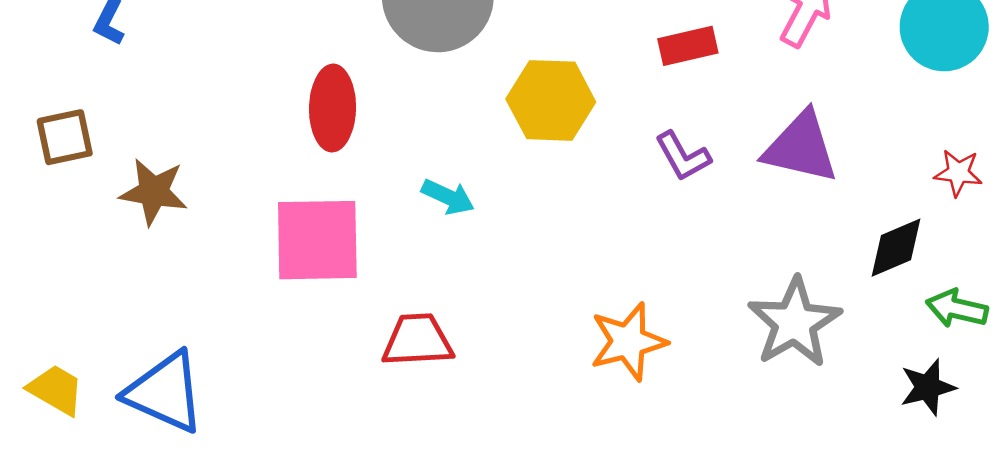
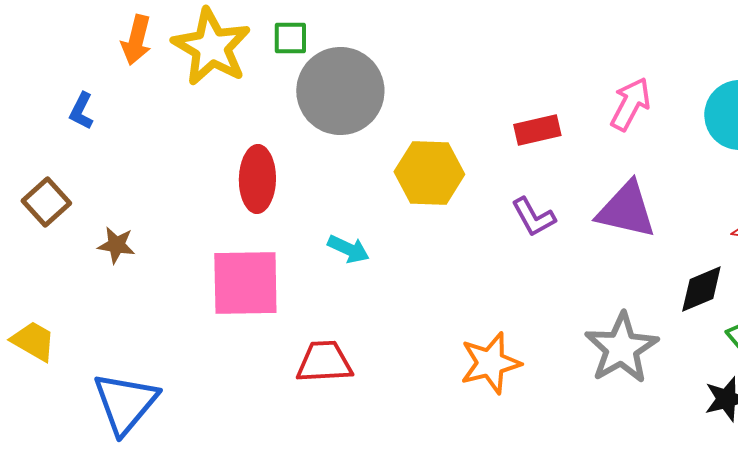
brown square: (65, 137) -> (46, 202), turned -30
brown star: (154, 192) -> (116, 245), size x0.7
yellow trapezoid: (56, 390) -> (33, 341), moved
blue triangle: (165, 392) -> (125, 403), turned 46

